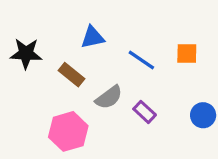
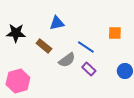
blue line: (141, 60) -> (86, 47), moved
pink hexagon: (68, 131) -> (18, 81), moved

